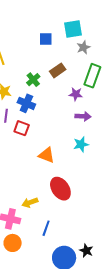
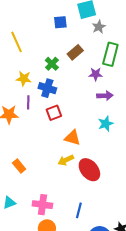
red square: (22, 128) -> (54, 113), moved, turned -35
yellow arrow: (30, 203) -> (66, 160), moved

